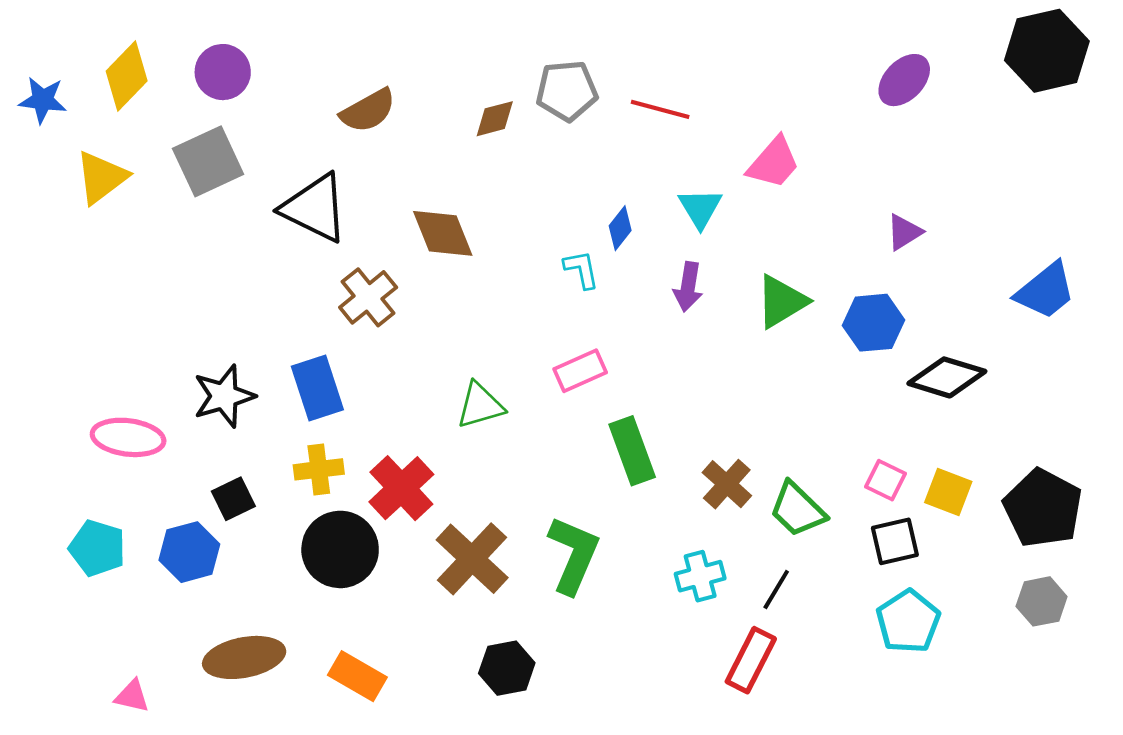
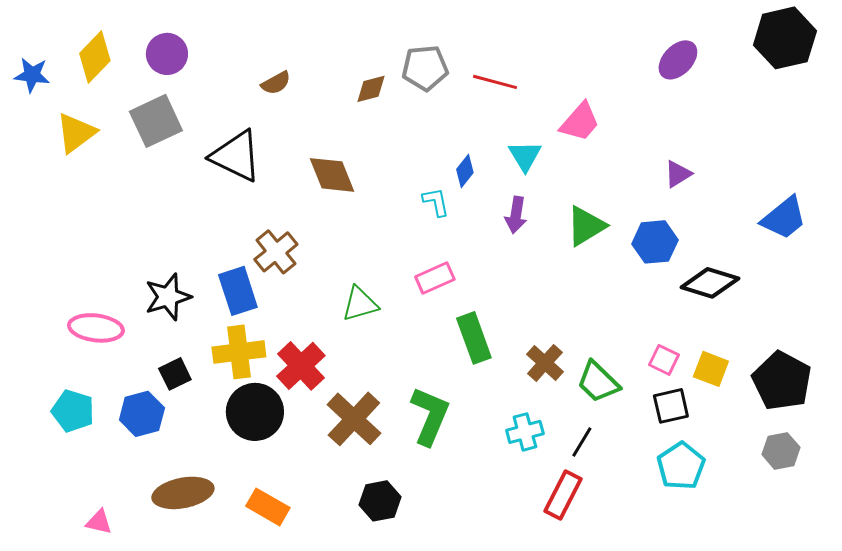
brown semicircle: (368, 111) -> (276, 83), size x0.7
brown cross: (368, 297) -> (276, 252), moved
yellow cross: (319, 469) -> (239, 352), size x1.4

